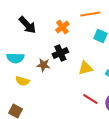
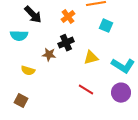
cyan semicircle: (15, 58) -> (19, 36), moved
red line: (90, 99) -> (86, 90), moved

